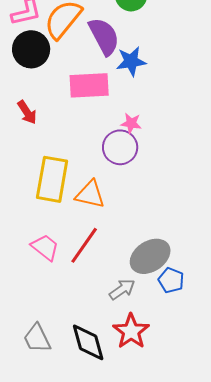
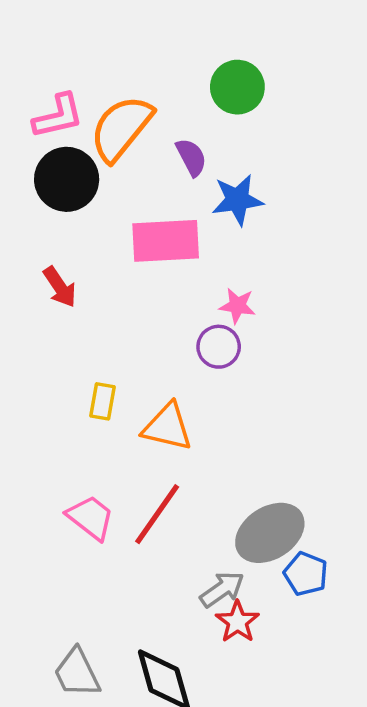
purple semicircle: (104, 36) -> (191, 157), size x0.6
purple circle: (120, 147) -> (219, 347), size x0.7
yellow rectangle: (52, 179) -> (102, 401), size x0.5
red star: (131, 331) -> (237, 622), moved, size x0.7

